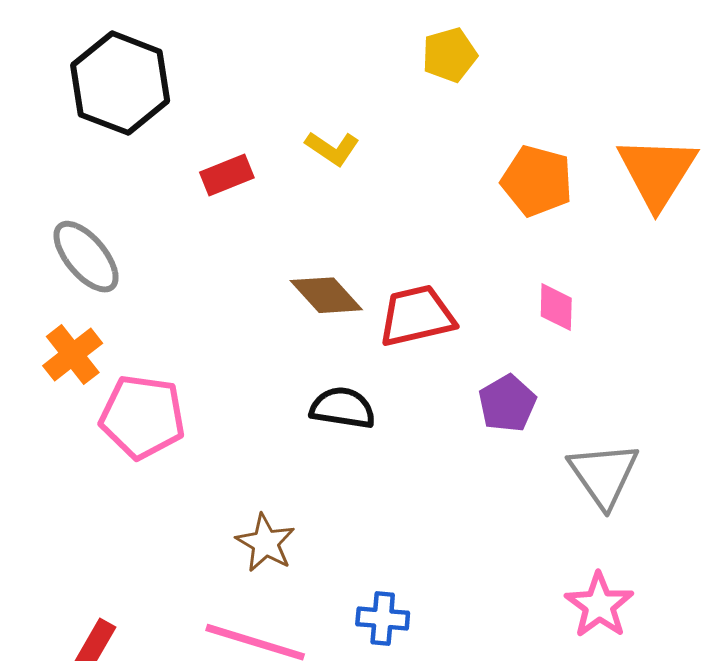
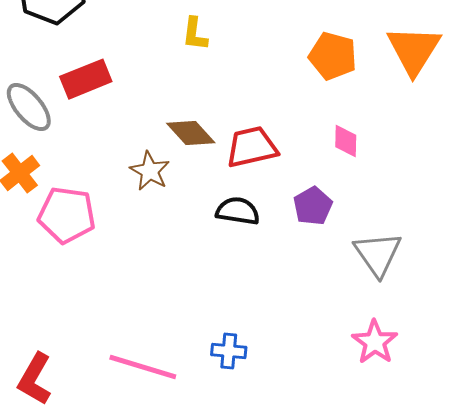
yellow L-shape: (332, 148) -> (195, 34), turned 63
red rectangle: (227, 175) -> (86, 79), moved, size x1.4
black semicircle: (343, 408) -> (238, 211), moved
brown star: (265, 543) -> (150, 171), moved

